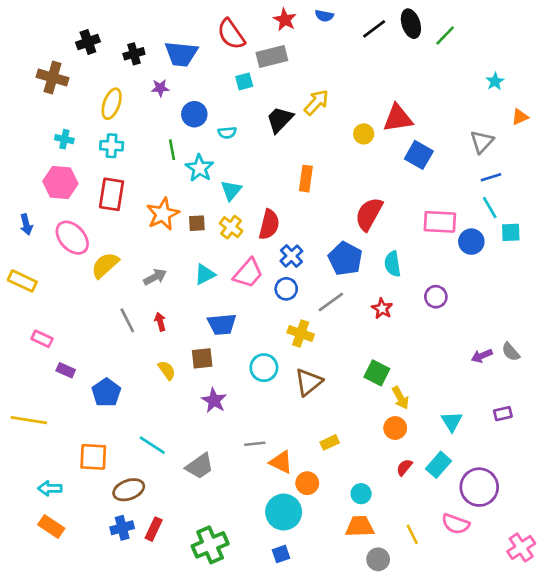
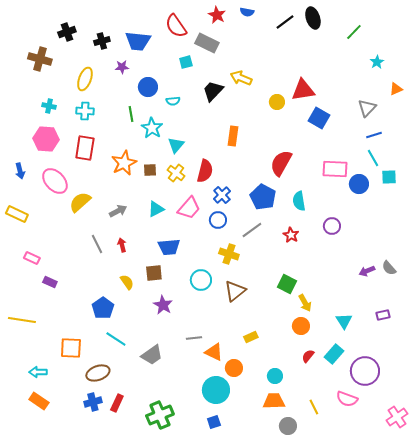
green line: (445, 35) -> (354, 32), moved
gray rectangle: (272, 56) -> (207, 43), turned 40
yellow arrow: (316, 102) -> (241, 78), turned -110
blue pentagon: (106, 393) -> (103, 308), moved

